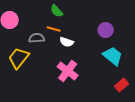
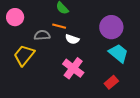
purple circle: (106, 30) -> (111, 27), size x1.5
red rectangle: (122, 85) -> (111, 82), moved

